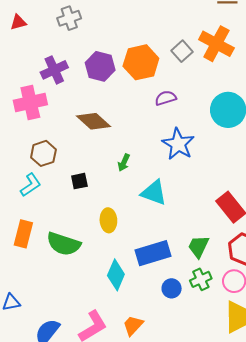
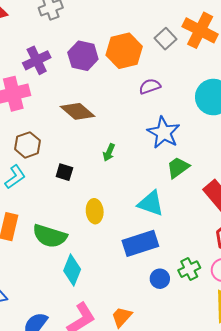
black square: (79, 181) -> (64, 172), turned 30
cyan triangle: (154, 193) -> (151, 203), moved
green trapezoid: (198, 247) -> (178, 167), moved, turned 30
cyan diamond: (116, 275) -> (72, 270), moved

